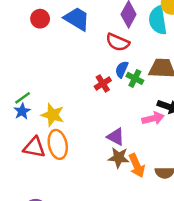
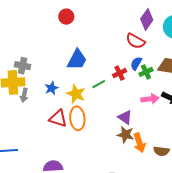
red circle: (40, 19) -> (66, 17), moved
blue trapezoid: (77, 19) -> (77, 60), moved, turned 80
green cross: (135, 78) -> (146, 72), turned 32
green line: (23, 98) -> (99, 84), moved
pink arrow: (153, 118) -> (150, 99), moved

